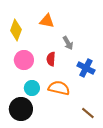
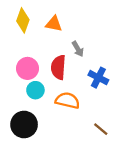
yellow diamond: (16, 30) -> (23, 20), moved
red semicircle: (51, 59) -> (58, 67), size x1.5
cyan circle: (32, 88) -> (35, 90), moved

